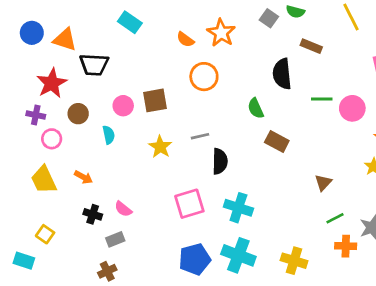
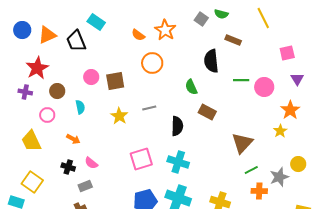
orange triangle: (65, 39) -> (47, 35), turned -42
black trapezoid: (94, 65) -> (76, 41), moved, turned 65
pink circle: (123, 106) -> (91, 77), moved
pink circle: (52, 139) -> (47, 115), moved
black semicircle: (220, 161) -> (177, 126), moved
orange arrow: (83, 177) -> (73, 139), moved
brown triangle: (323, 183) -> (242, 143), size x1.6
yellow square: (45, 234) -> (32, 182), size x1.5

